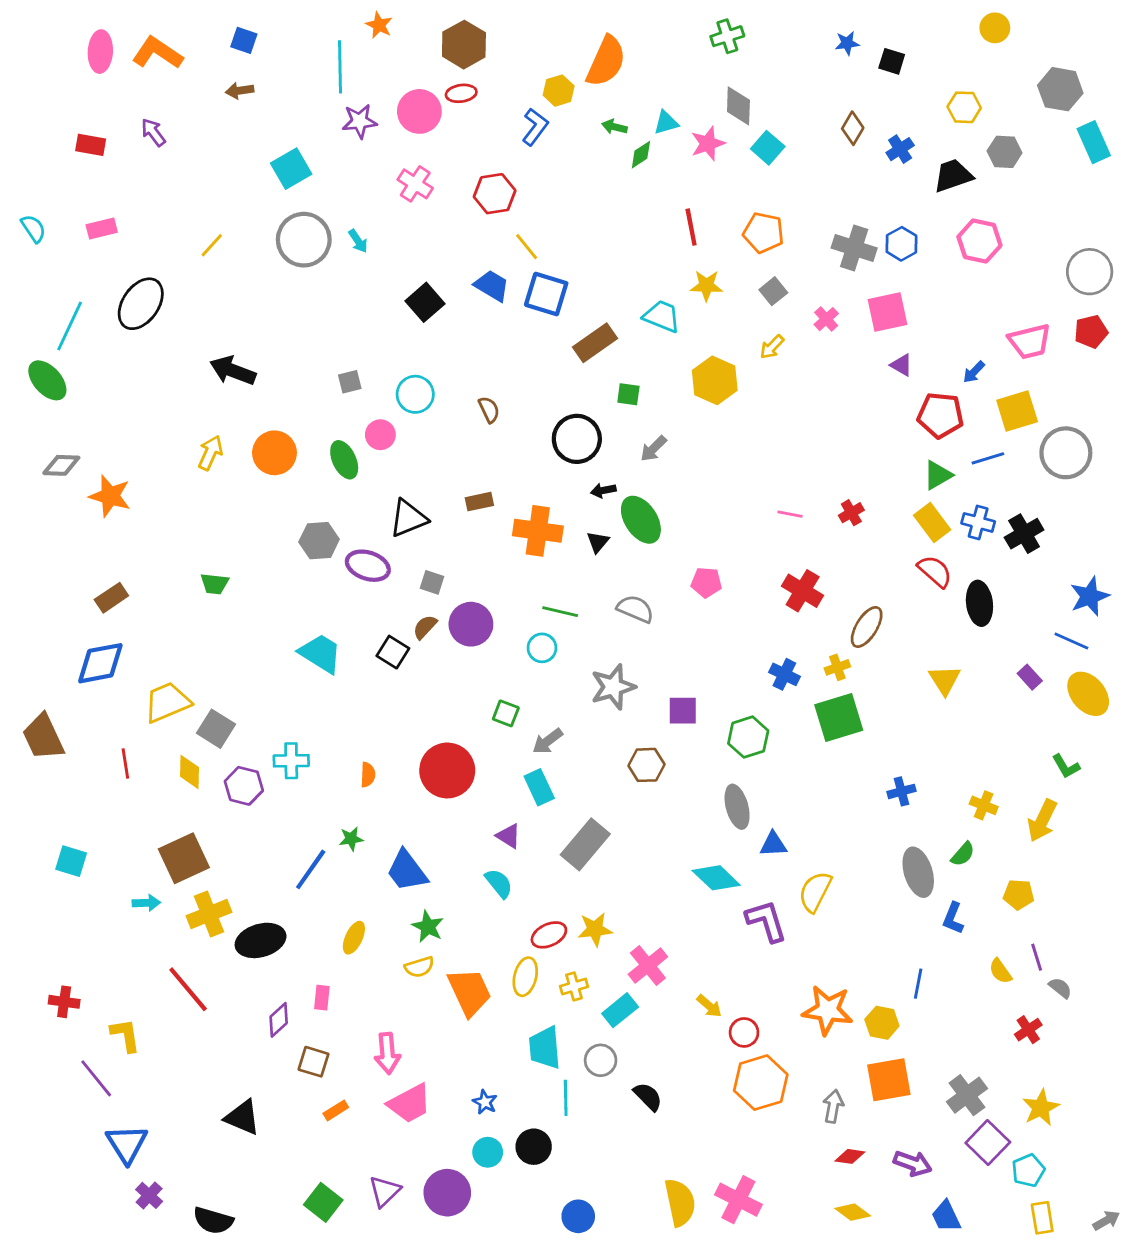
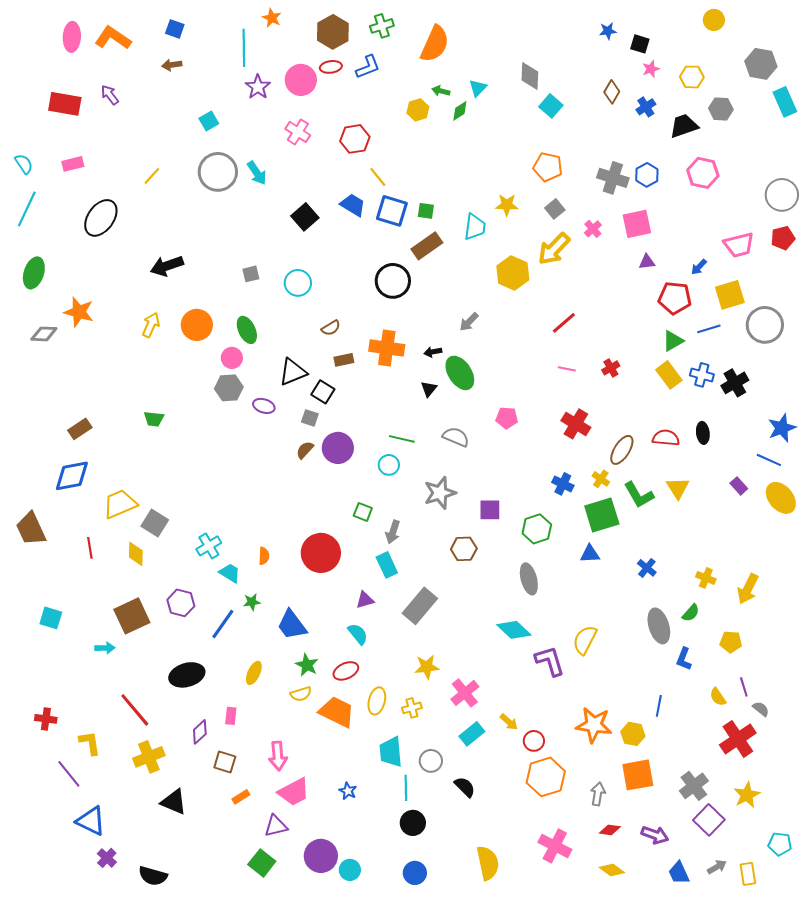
green cross: (727, 36) -> (382, 26), moved
yellow hexagon: (559, 91) -> (418, 110), moved
purple star: (359, 121) -> (258, 87), turned -30
cyan triangle: (666, 123) -> (478, 88), turned -30
blue L-shape: (535, 127) -> (368, 67), moved, turned 32
pink star: (708, 144) -> (651, 69), moved, size x0.7
red rectangle: (91, 145) -> (65, 104), size x1.5
cyan square: (291, 169) -> (209, 121), size x0.7
red line: (691, 227) -> (564, 323), moved, turned 60
cyan arrow: (358, 241) -> (257, 173), size x1.4
cyan trapezoid: (662, 316) -> (475, 227), turned 76
cyan line: (70, 326) -> (27, 209), moved
yellow arrow: (772, 347) -> (554, 249), size x1.8
purple triangle: (901, 365) -> (647, 262), turned -36
black arrow: (233, 371) -> (167, 266), turned -40
green ellipse: (47, 380) -> (34, 273), turned 60
green square: (628, 394) -> (426, 211), moved
brown semicircle: (489, 410) -> (331, 328), moved, turned 84
pink circle: (380, 435) -> (232, 358), moved
black circle: (577, 439) -> (393, 281), moved
orange star: (110, 496) -> (79, 312), moved
orange cross: (538, 531) -> (387, 348), moved
purple ellipse: (368, 566) -> (264, 406), size x0.7
red semicircle: (935, 571) -> (666, 438), moved, turned -36
black ellipse: (979, 603) -> (703, 433), size x0.7
black square: (393, 652) -> (323, 392), moved
cyan trapezoid: (320, 653) -> (230, 573), moved, size x0.7
yellow cross: (837, 667) -> (601, 479), turned -36
gray arrow: (548, 741) -> (393, 532), turned -35
cyan cross: (291, 761) -> (209, 546), turned -30
green L-shape: (1066, 766) -> (639, 495), moved, size x1.5
purple hexagon: (244, 786) -> (181, 603), moved
blue cross: (901, 791) -> (647, 568), turned -36
purple triangle: (509, 836) -> (365, 600), turned -48
blue triangle: (773, 844) -> (590, 554), moved
yellow cross: (209, 914) -> (149, 757), moved
red ellipse: (549, 935) -> (346, 671), moved
orange trapezoid: (470, 992) -> (337, 712), turned -39
cyan rectangle: (620, 1010) -> (472, 734), moved
red cross: (1028, 1030) -> (738, 739), size x1.8
blue triangle: (127, 1144) -> (91, 821), turned -32
black circle: (534, 1147) -> (413, 823), moved
cyan circle: (488, 1152) -> (350, 870), moved
cyan pentagon: (1028, 1170) -> (780, 844), moved, turned 30
purple triangle: (385, 1191) -> (276, 826), moved, turned 30
pink cross: (738, 1200) -> (555, 846), moved
green square: (323, 1202) -> (262, 863), moved
gray arrow: (1106, 1221) -> (717, 867), moved

